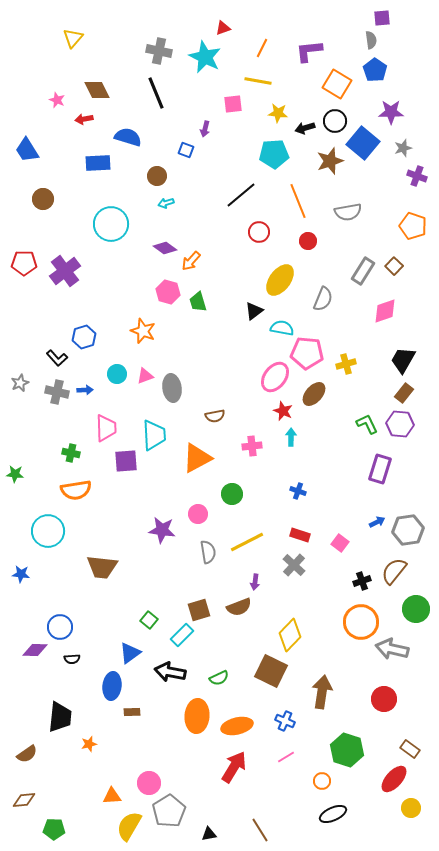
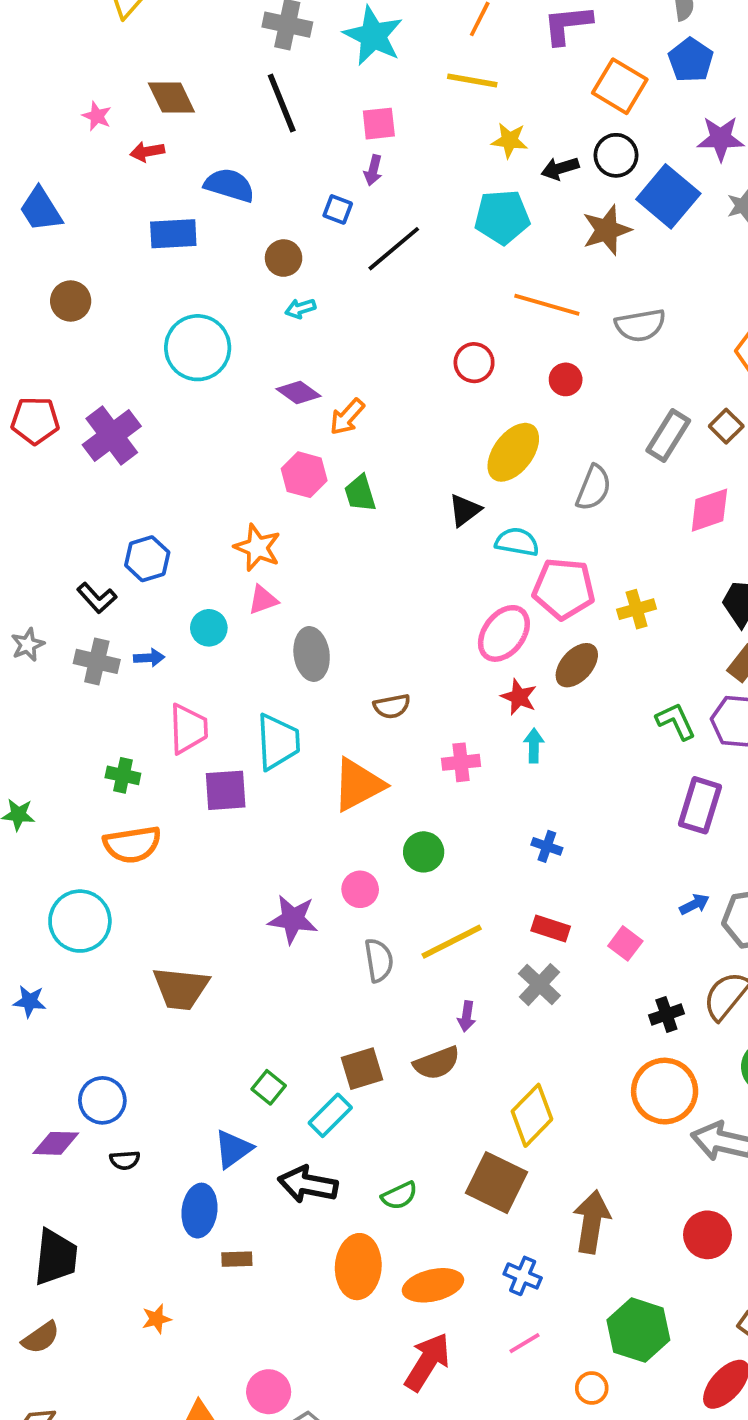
pink square: (233, 104) -> (379, 124), moved
black line: (241, 195) -> (394, 249), moved
orange line: (298, 201) -> (547, 305), turned -52
pink triangle: (145, 376) -> (263, 600), moved
black trapezoid: (60, 717) -> (56, 1257), moved

